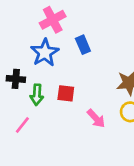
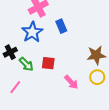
black cross: (16, 79) -> (10, 52), turned -32
green arrow: (37, 95) -> (26, 64), turned -49

